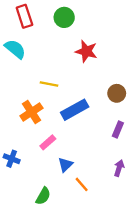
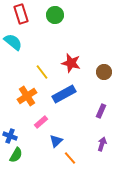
red star: (86, 51) -> (71, 63), moved
yellow line: (49, 84) -> (42, 72), turned 42
brown circle: (117, 93) -> (104, 72), moved
green semicircle: (43, 196) -> (16, 155), moved

